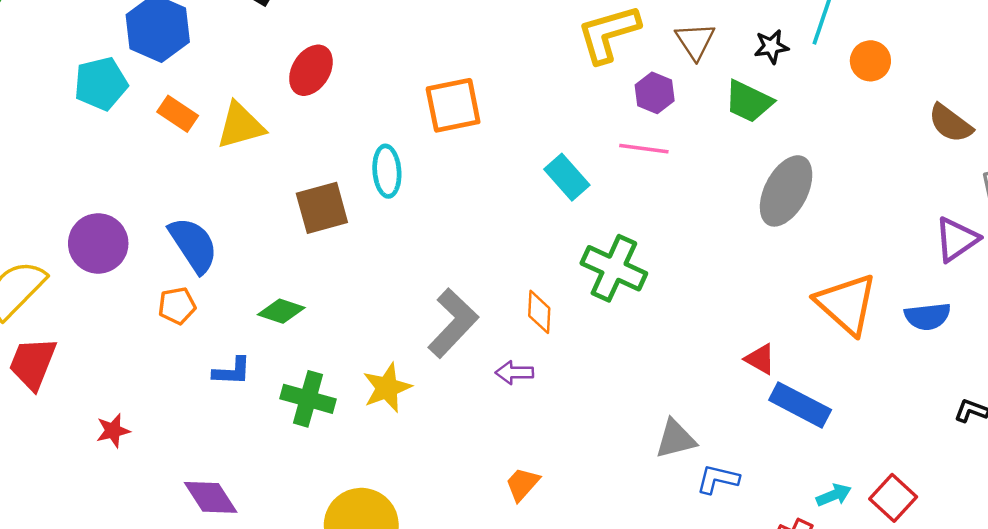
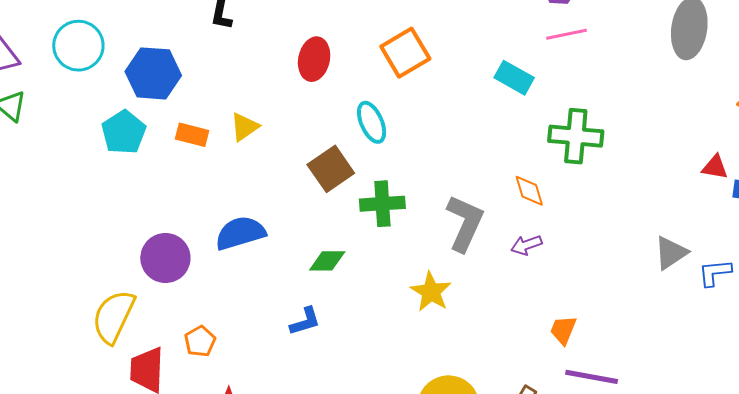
red ellipse: (311, 70) -> (314, 59), moved
yellow triangle: (240, 126) -> (244, 127), size x0.7
blue semicircle: (193, 245) -> (240, 233), turned -54
orange pentagon: (177, 306) -> (200, 341), moved
green cross: (308, 399) -> (382, 204), moved

